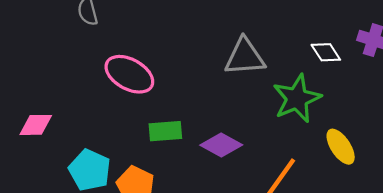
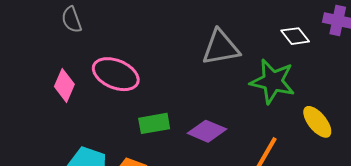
green star: (297, 98) -> (273, 81), turned -30
pink diamond: (36, 125) -> (64, 85), moved, turned -60

